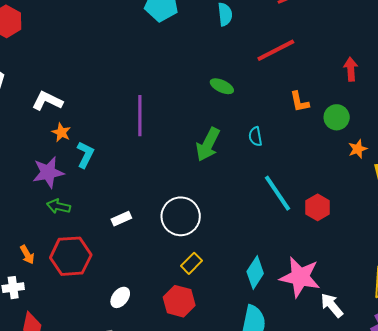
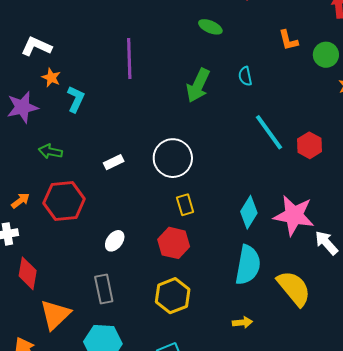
purple star: (48, 172) -> (22, 107), moved
orange arrow: (27, 255) -> (20, 201), turned -96
yellow rectangle: (192, 263) -> (185, 205), turned -60

